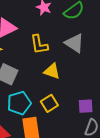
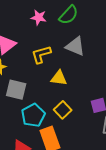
yellow L-shape: (39, 44) -> (41, 54), turned 95

